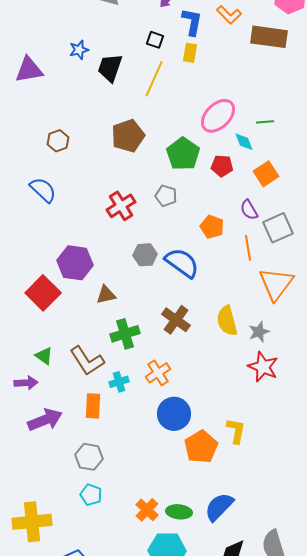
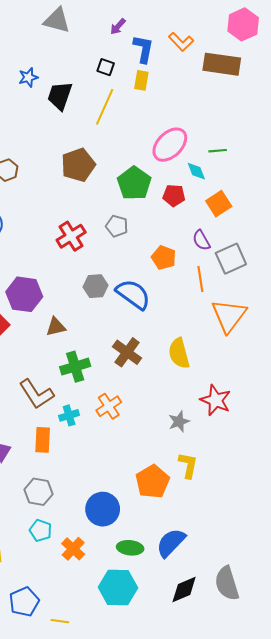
gray star: (259, 332) -> (179, 422), moved
blue circle: (174, 414) -> (103, 509), moved
orange cross: (147, 510) -> (73, 549), moved

